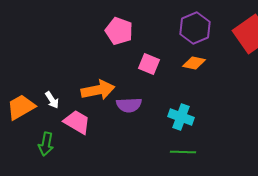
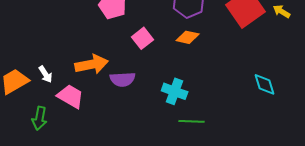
pink square: (149, 64) -> (143, 38), turned 30
green line: (183, 152) -> (192, 121), moved

